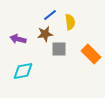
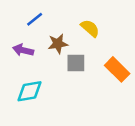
blue line: (50, 15) -> (35, 19), moved
yellow semicircle: (70, 22) -> (90, 28), turned -42

